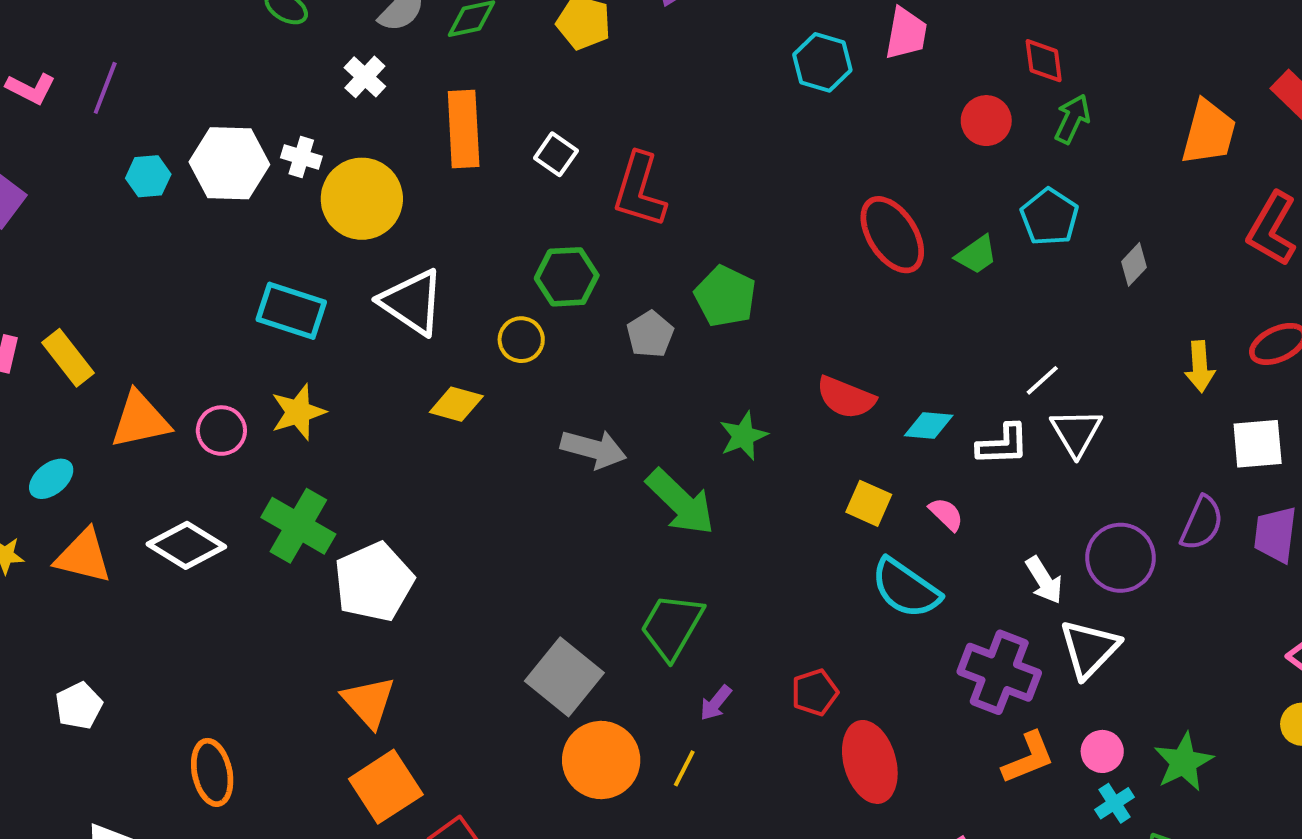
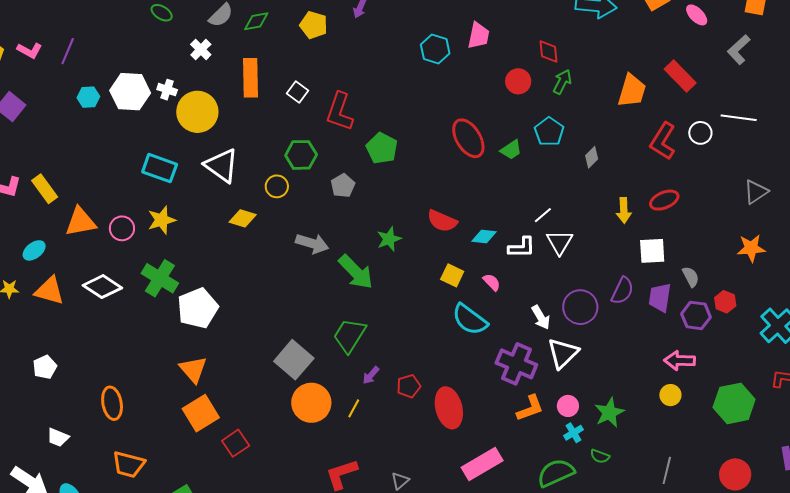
green pentagon: (725, 296) -> (382, 148), moved
red pentagon: (815, 692) -> (409, 386), moved

